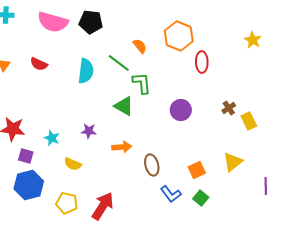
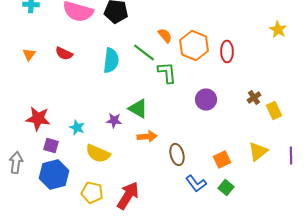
orange hexagon: (179, 36) -> (194, 46), moved
green triangle: (124, 106) -> (138, 108), moved
yellow semicircle: (73, 164) -> (98, 154), size x1.4
purple line: (266, 186) -> (291, 156), moved

